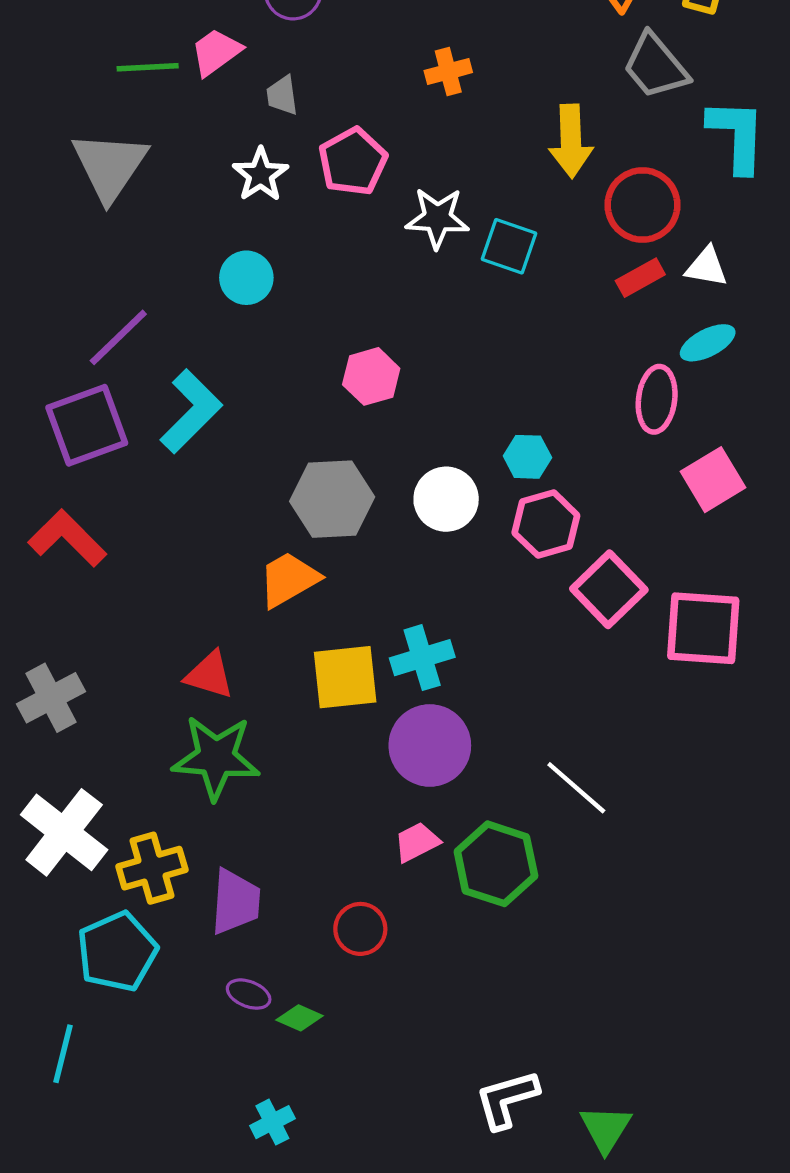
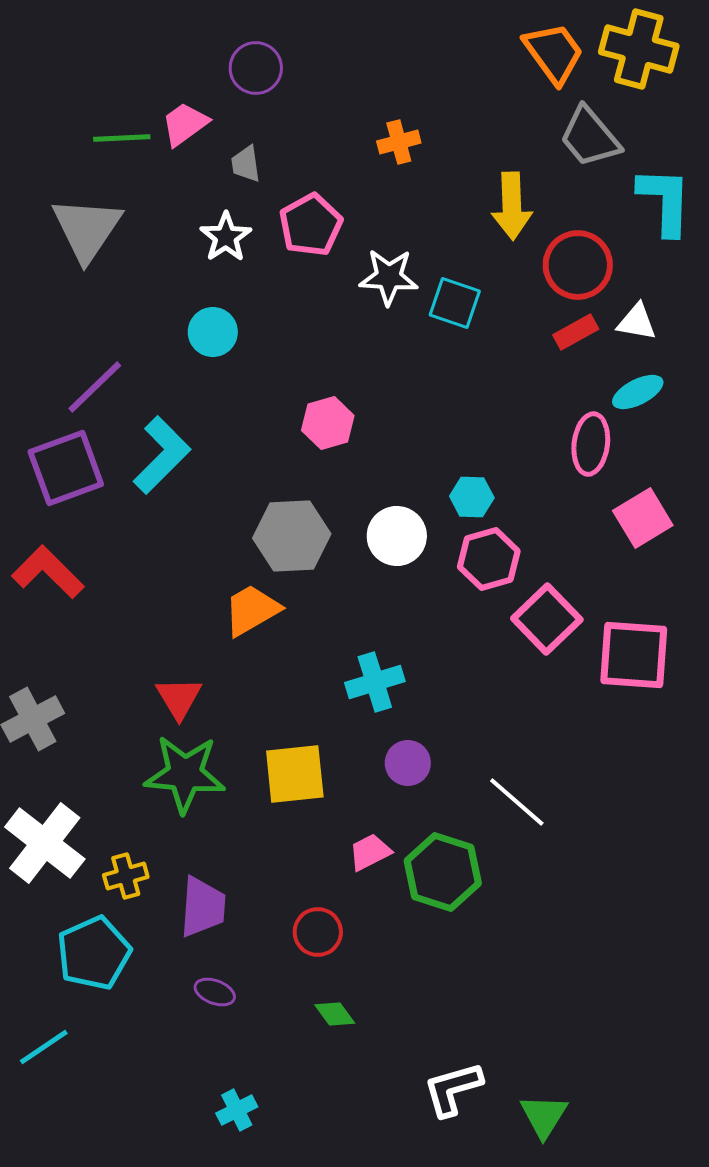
red triangle: (209, 675) -> (179, 698), turned 42
yellow square: (345, 677) -> (295, 774), moved
purple circle: (430, 745) -> (408, 763), moved, size x0.6
yellow cross: (152, 868) -> (126, 876), size x0.7
green diamond: (300, 1018) -> (335, 1014), moved, turned 30
cyan line: (63, 1054) -> (44, 1047), turned 42

